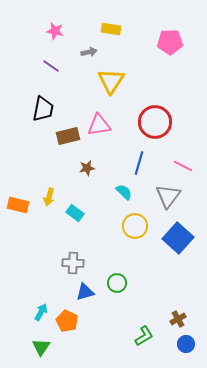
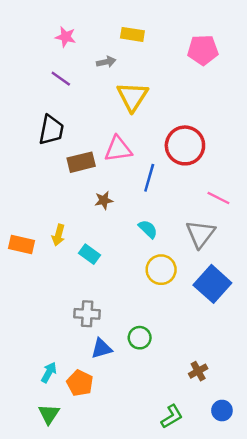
blue line: (139, 163) -> (149, 178), moved
brown cross: (178, 319) -> (198, 371), moved
green L-shape: (144, 336) -> (172, 416), moved

